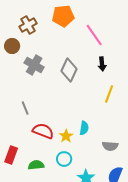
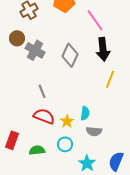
brown circle: (12, 46) -> (17, 38), moved
black arrow: (102, 64) -> (103, 49), size x1.6
gray line: (25, 108) -> (42, 91), moved
gray semicircle: (110, 146) -> (94, 131), moved

